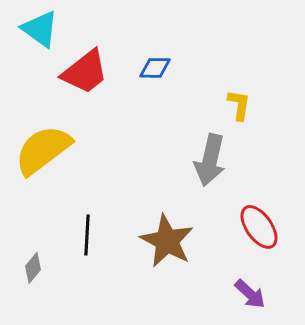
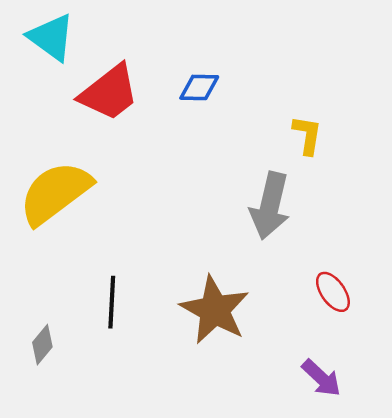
red ellipse: (259, 227) -> (333, 292), size x0.7

